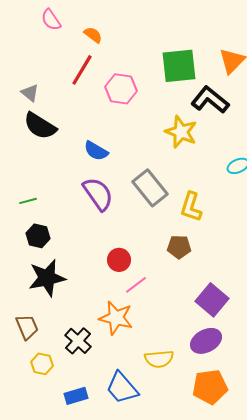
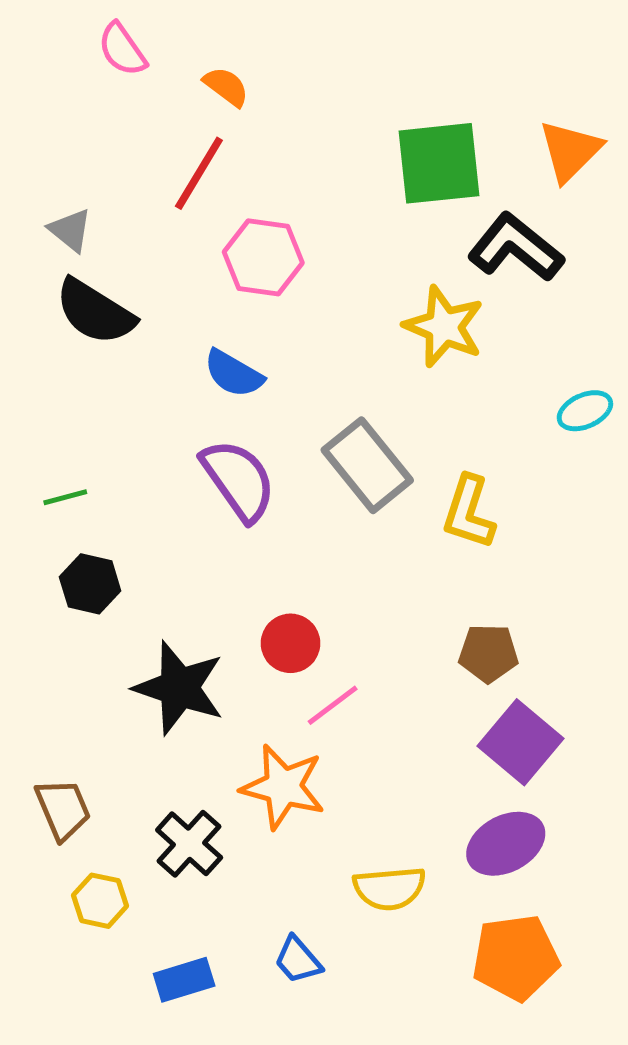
pink hexagon: (121, 89) -> (263, 257), moved
brown pentagon: (179, 247) -> (488, 653), moved
black star: (47, 278) -> (179, 688), moved, turned 30
blue trapezoid: (122, 388) -> (298, 960), size x0.6

